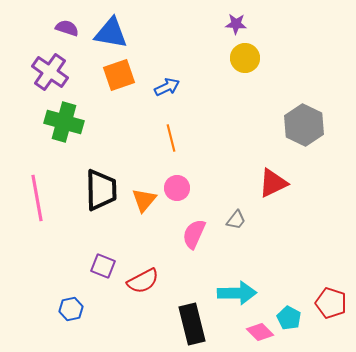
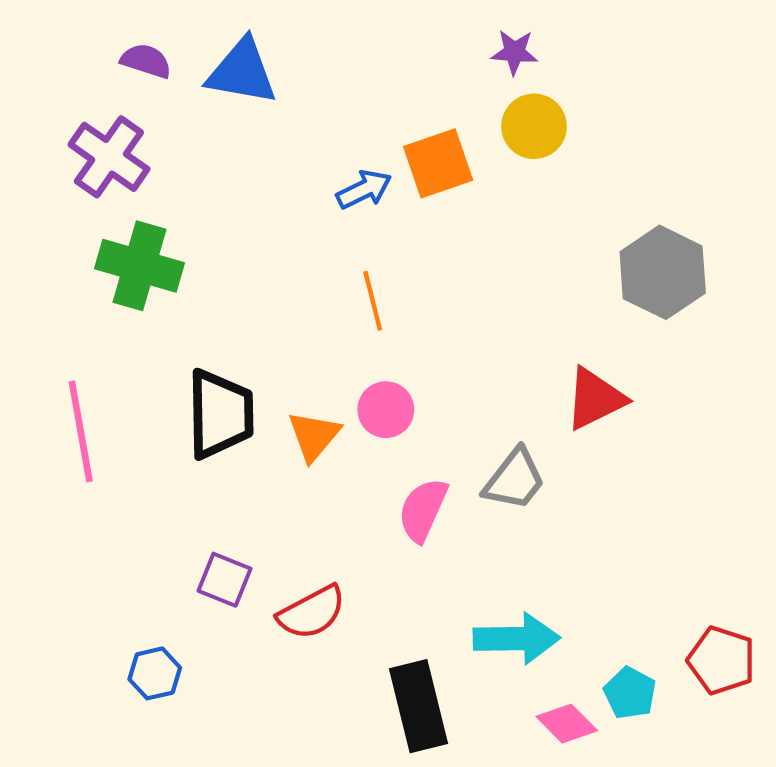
orange square: (119, 75) -> (438, 163), moved
gray trapezoid: (236, 220) -> (514, 479), size x1.5

